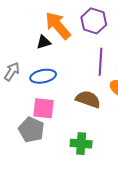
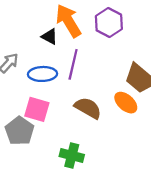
black triangle: (44, 42) -> (49, 36), turned 35
purple line: (100, 62) -> (73, 64), moved

